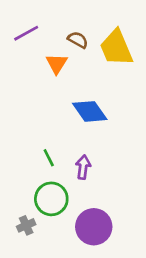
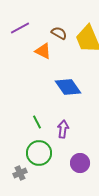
orange triangle: (57, 64) -> (43, 51), turned -36
purple circle: (94, 227) -> (80, 163), moved, size x0.7

